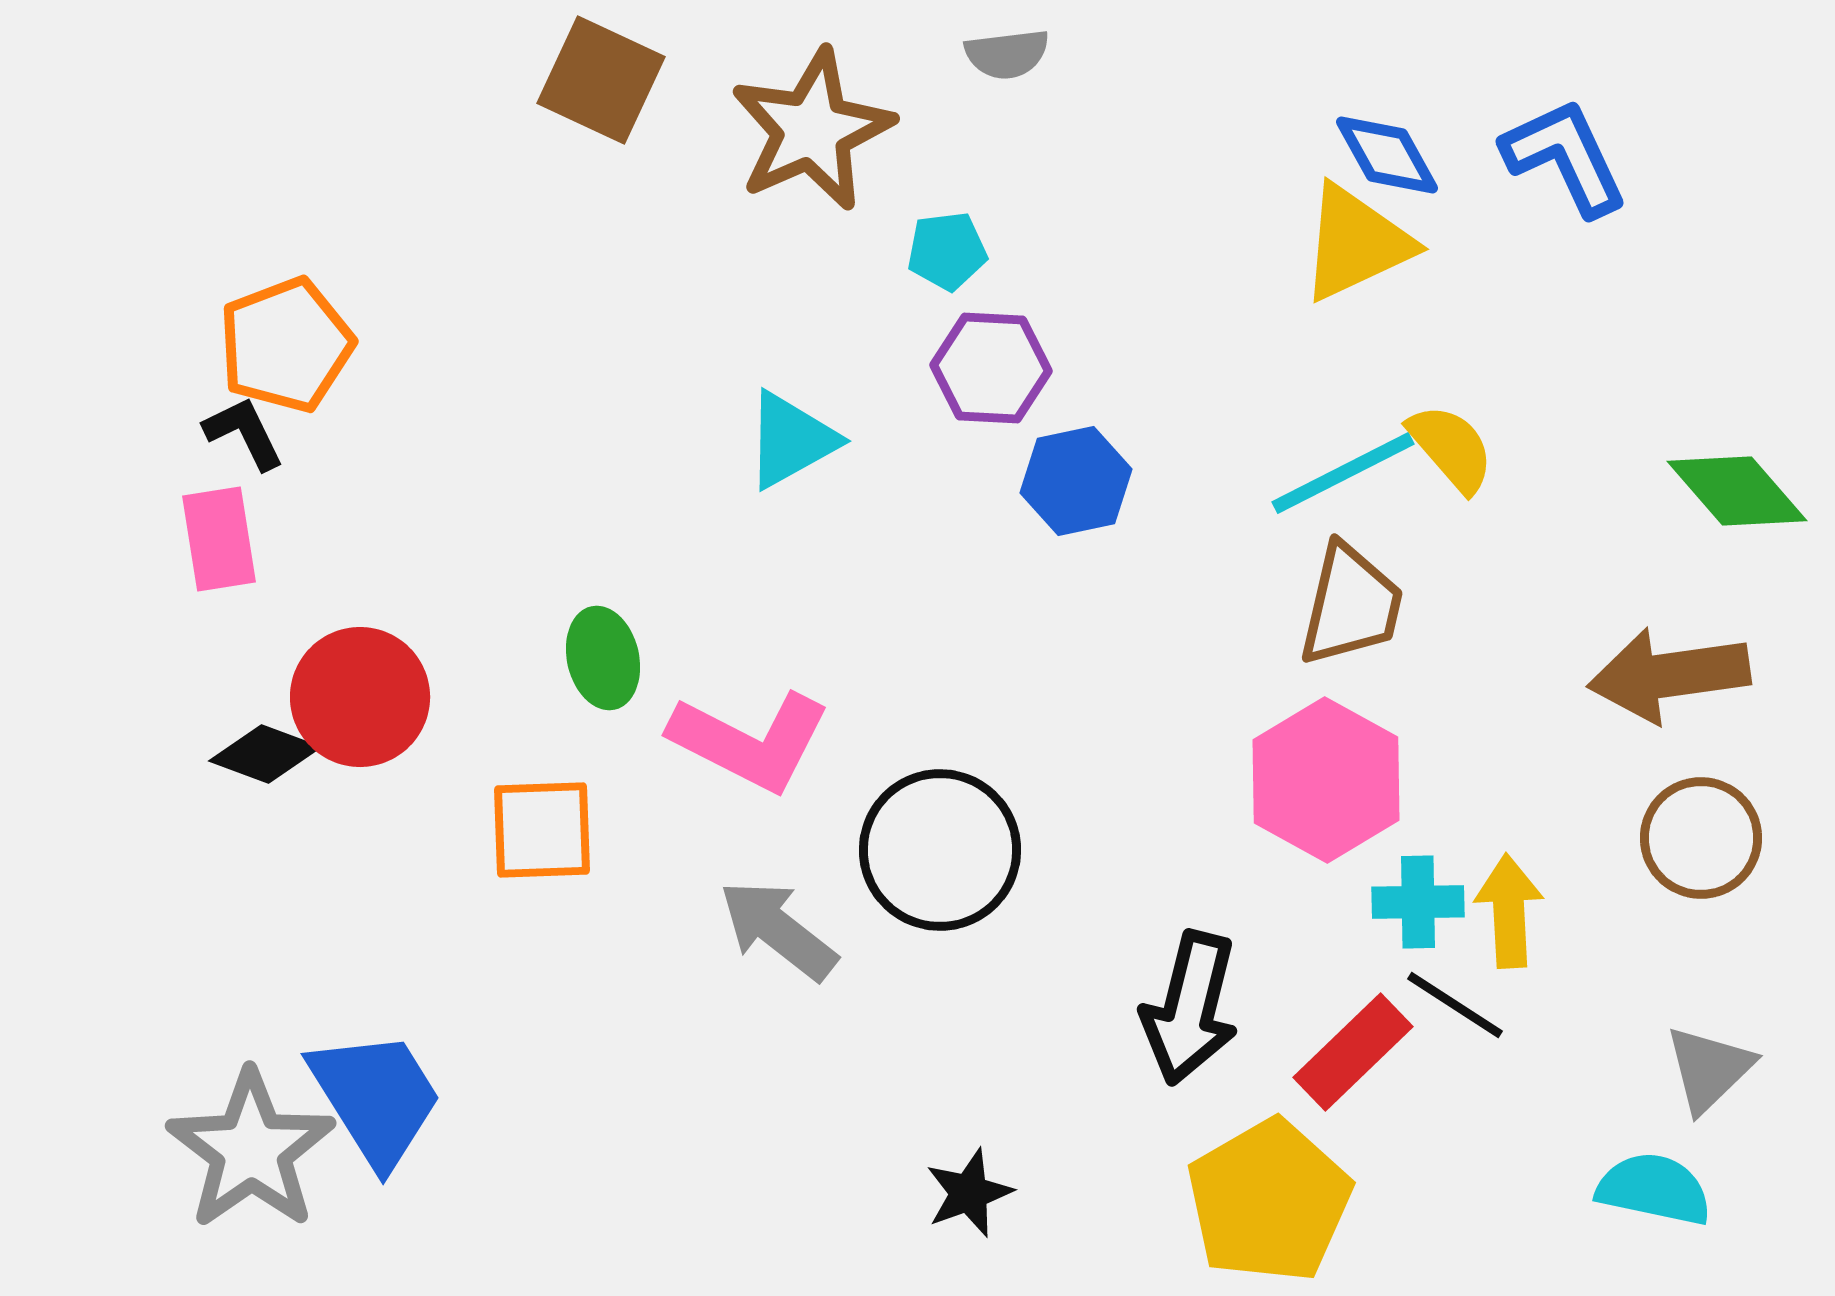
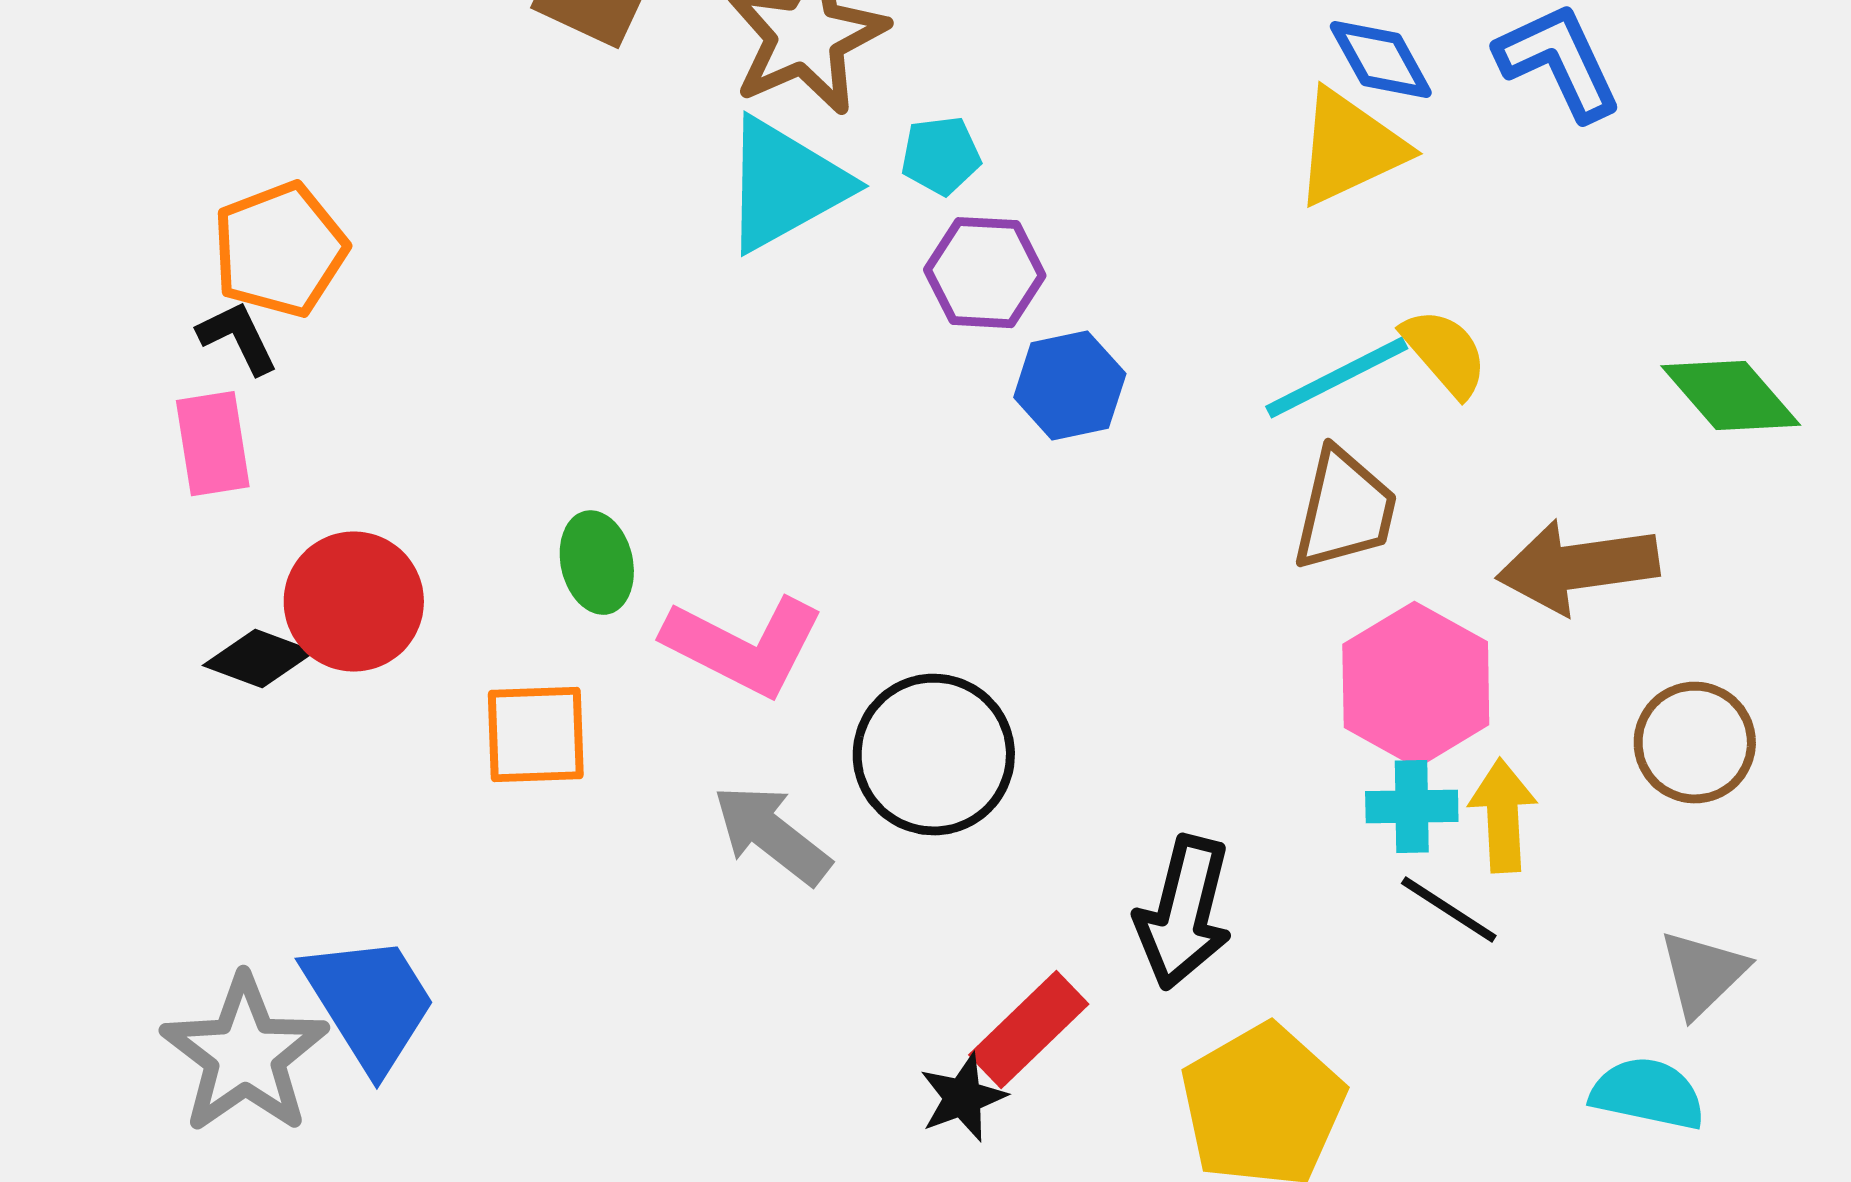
cyan triangle: (791, 440) -> (785, 185), moved, size x1.4
brown arrow: (1669, 675) -> (1578, 567), moved
pink hexagon: (1326, 780) -> (1416, 685), moved
red rectangle: (1353, 1052) -> (1029, 1030), moved

